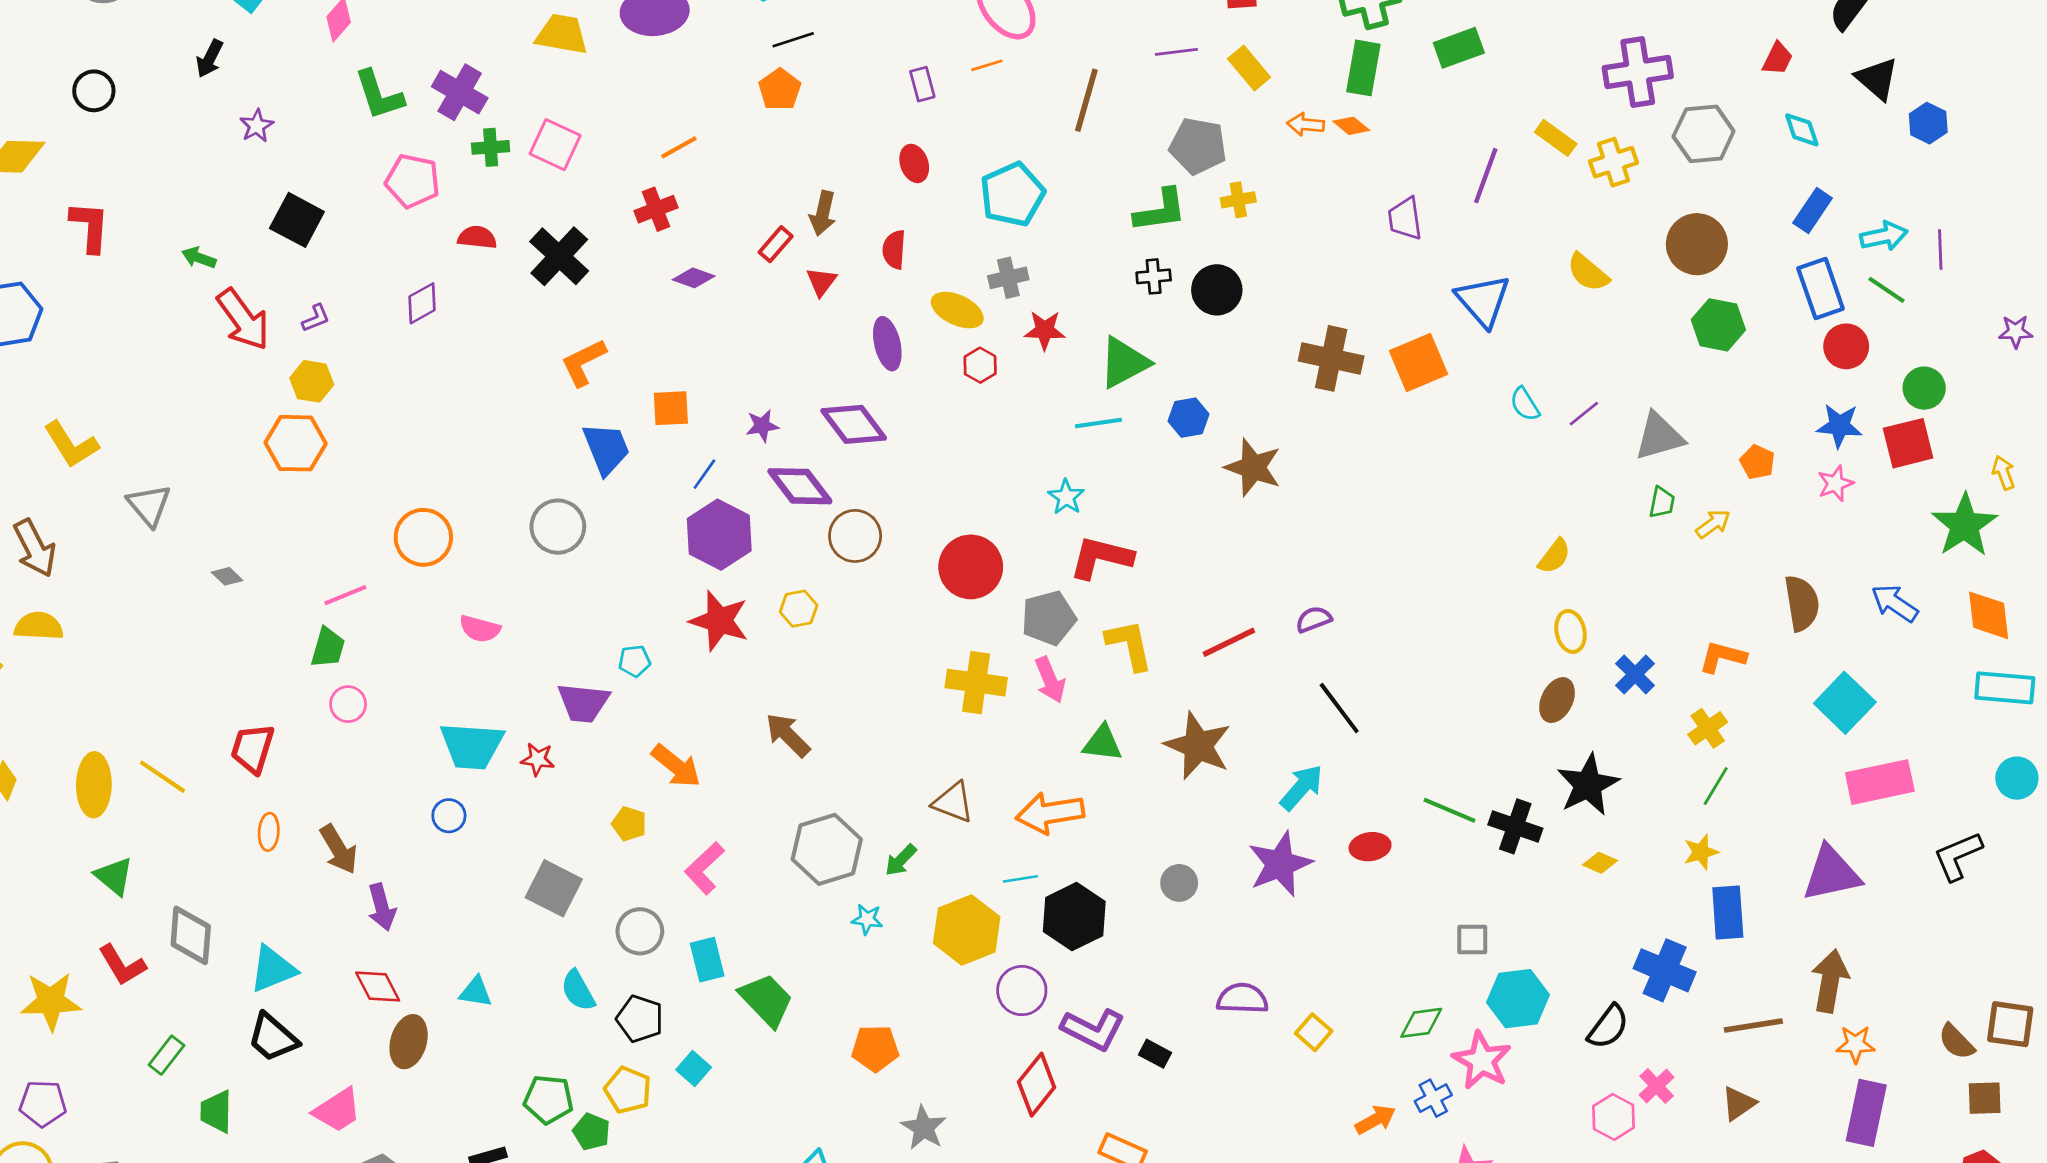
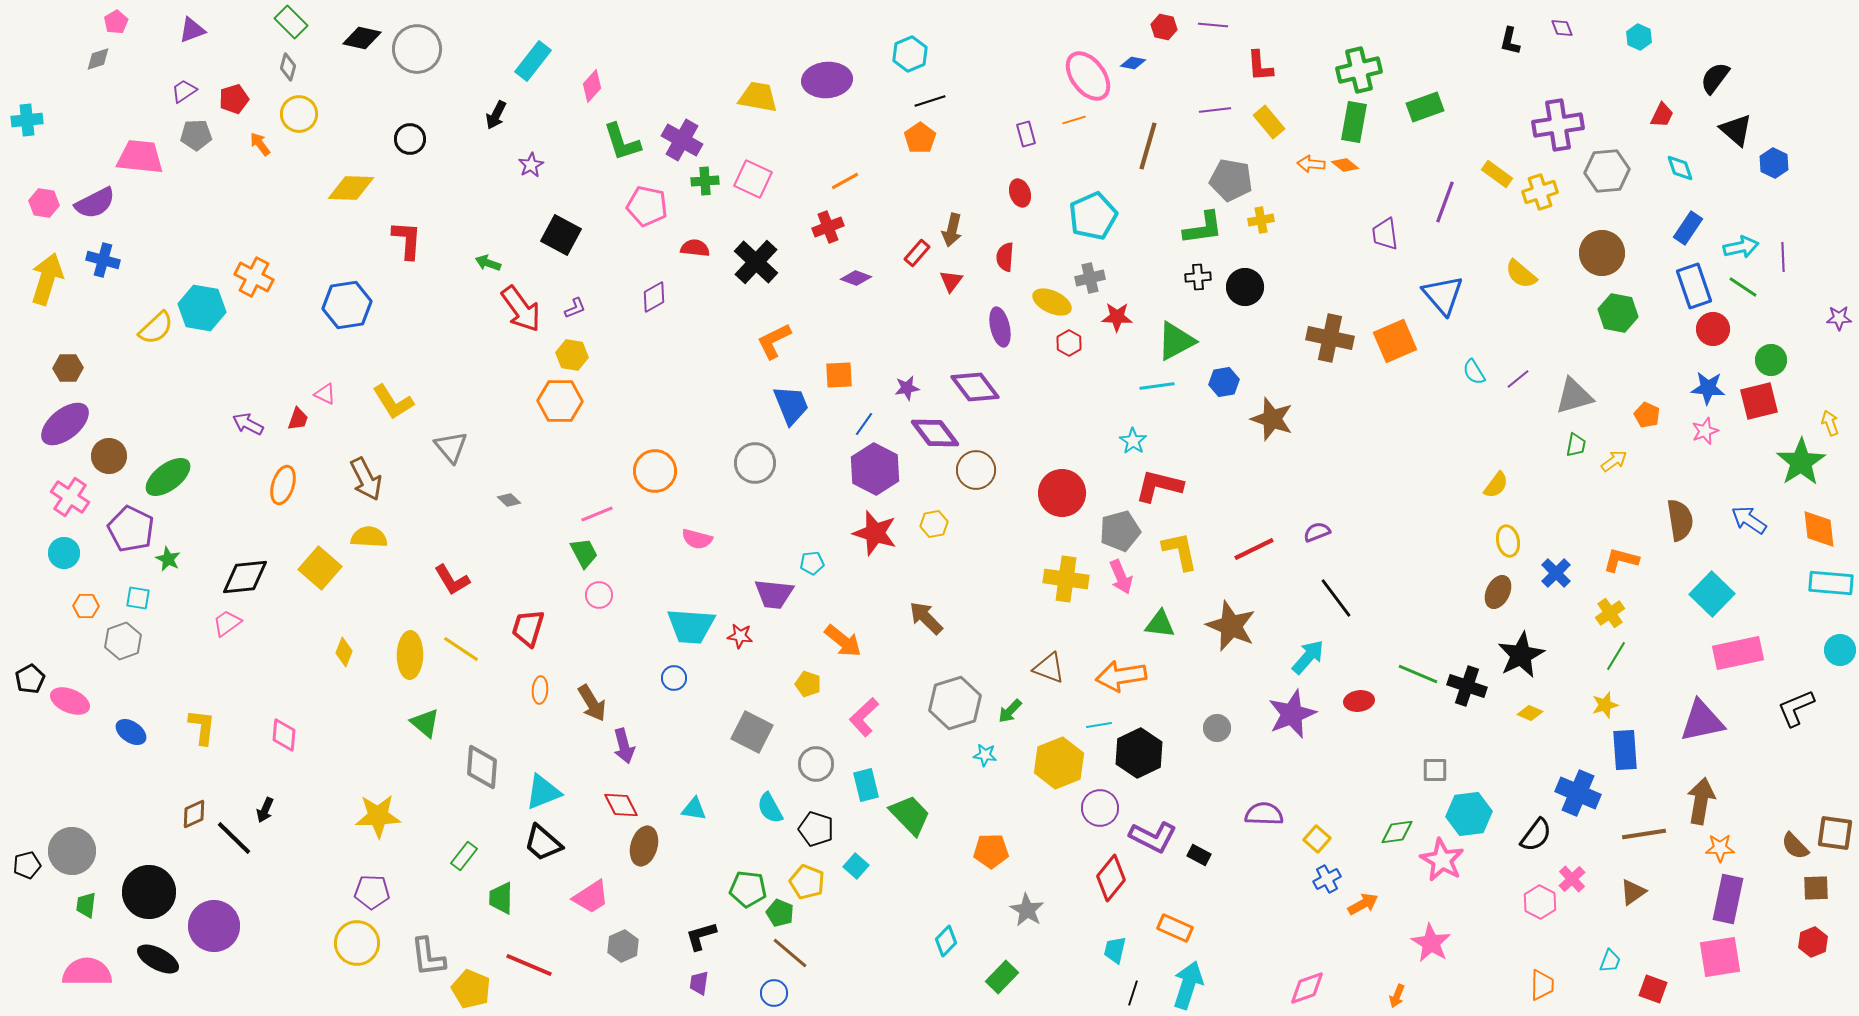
green trapezoid: (328, 648) -> (584, 553), turned -44
red L-shape: (122, 965) -> (452, 580), moved
blue cross: (1433, 1098) -> (1327, 879), moved

